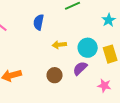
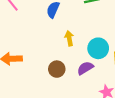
yellow arrow: (59, 45) -> (69, 38), turned 72

